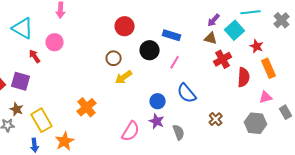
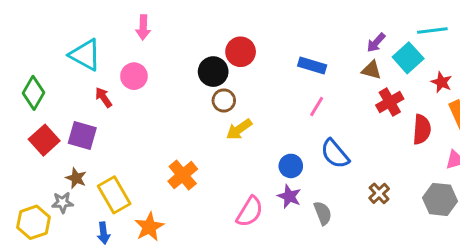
black circle: (150, 50) -> (213, 72), moved

